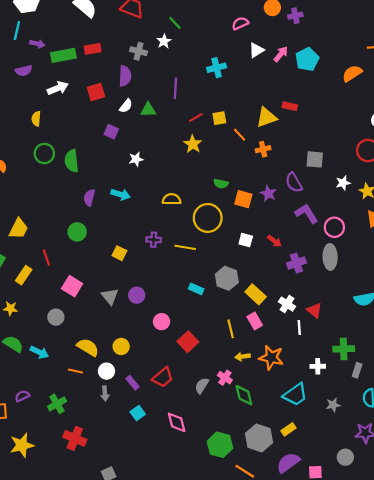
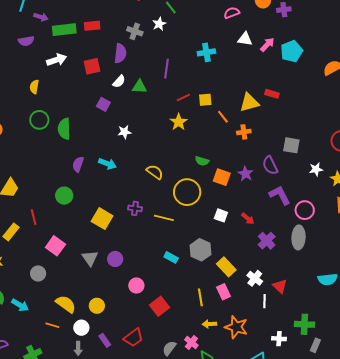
white triangle: (256, 50) -> (245, 39), turned 35
yellow semicircle: (172, 199) -> (155, 172), turned 30
yellow square: (119, 253) -> (102, 219), size x1.5
purple cross: (296, 263) -> (267, 241), turned -30

